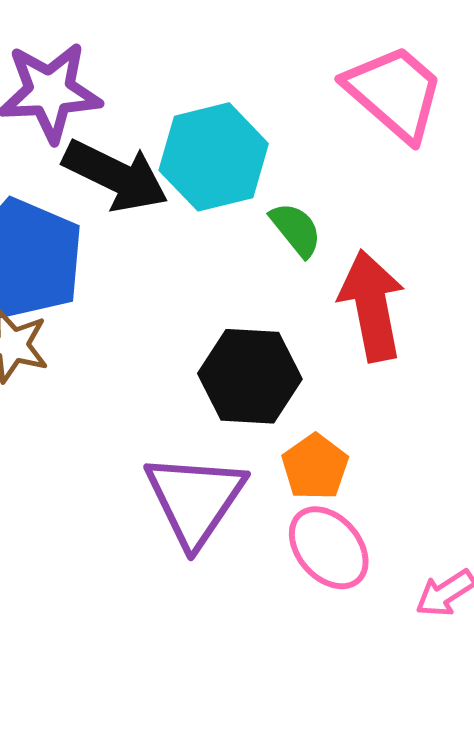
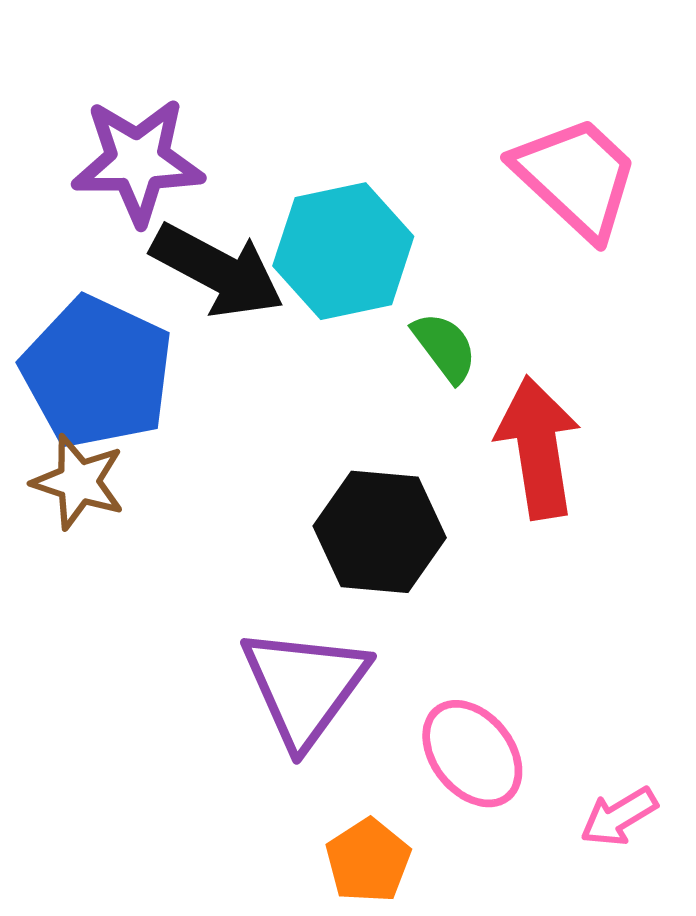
orange pentagon: (315, 467) -> (368, 861), moved

